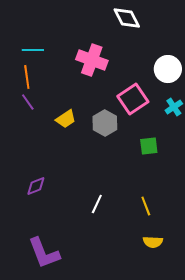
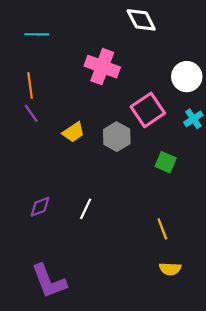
cyan line: (33, 50) -> (37, 34), moved
green square: (149, 146) -> (166, 162), turned 30
white line: (97, 204) -> (86, 209), moved

